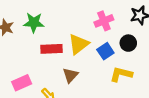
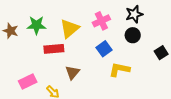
black circle: (128, 43) -> (133, 35), moved
yellow triangle: (79, 44) -> (70, 29), moved

